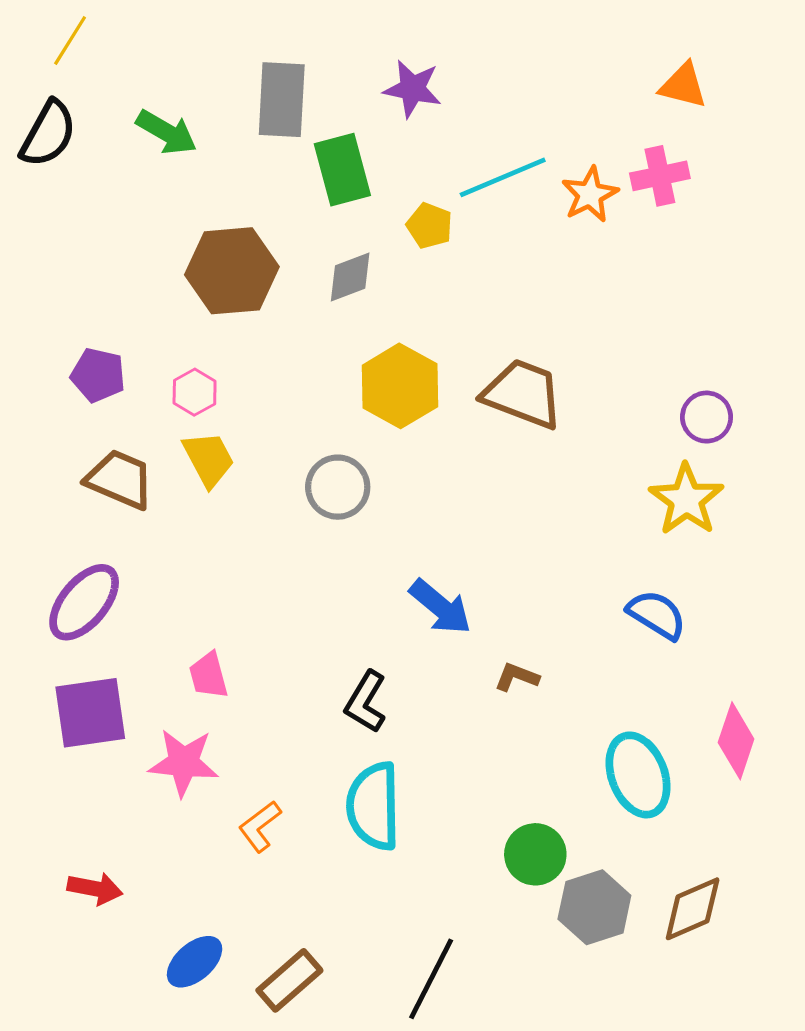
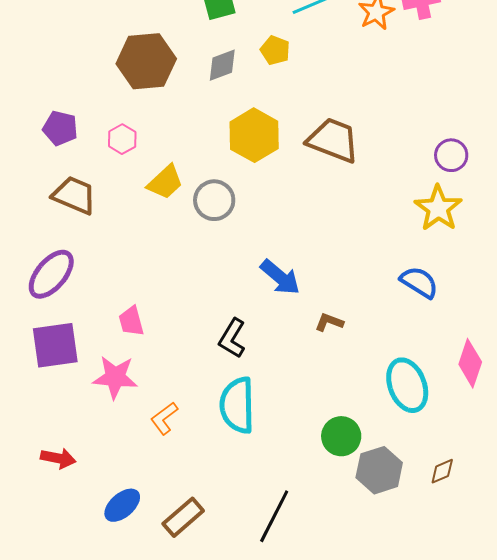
yellow pentagon: (430, 226) -> (275, 50), moved
yellow trapezoid: (209, 459) -> (165, 182), moved, turned 75
brown diamond: (693, 909) -> (442, 471), size x0.6

